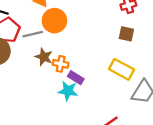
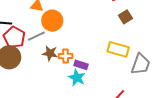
brown square: (126, 34) -> (125, 17), moved, turned -32
cyan star: (68, 91) -> (77, 78), turned 30

